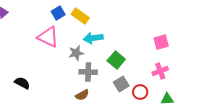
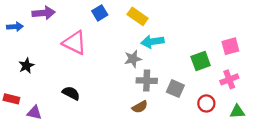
blue square: (58, 13) -> (100, 13), moved
pink triangle: (48, 37) -> (75, 43), moved
green square: (116, 60) -> (201, 61), moved, turned 30
gray square: (121, 84) -> (175, 89), moved, turned -35

